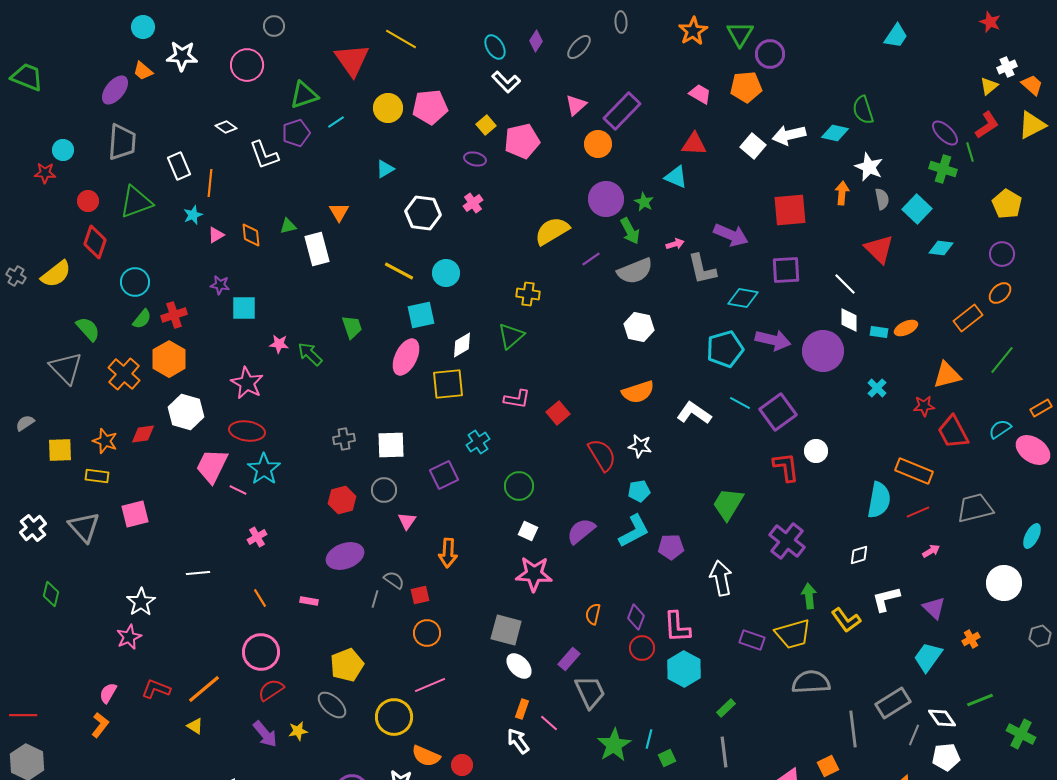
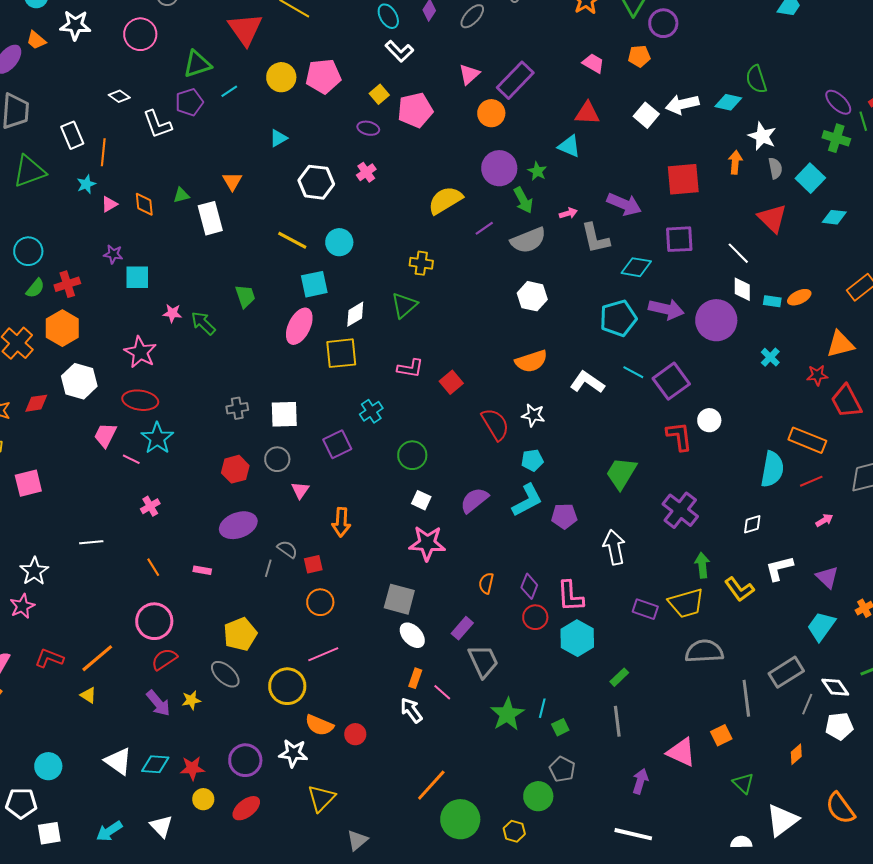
orange pentagon: (746, 87) -> (639, 56), size x0.7
pink trapezoid: (212, 466) -> (105, 435), size x0.7

